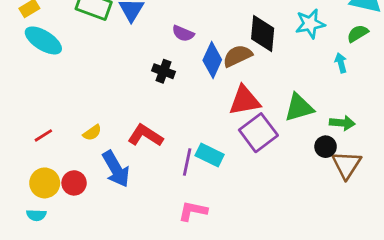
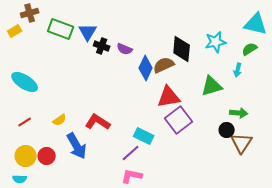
cyan ellipse: (43, 40) -> (25, 82), moved
cyan arrow: (341, 63) -> (238, 70), turned -152
black cross: (163, 71) -> (102, 46), moved
green triangle: (299, 108) -> (212, 86), moved
purple line: (187, 162) -> (131, 153), moved, turned 36

